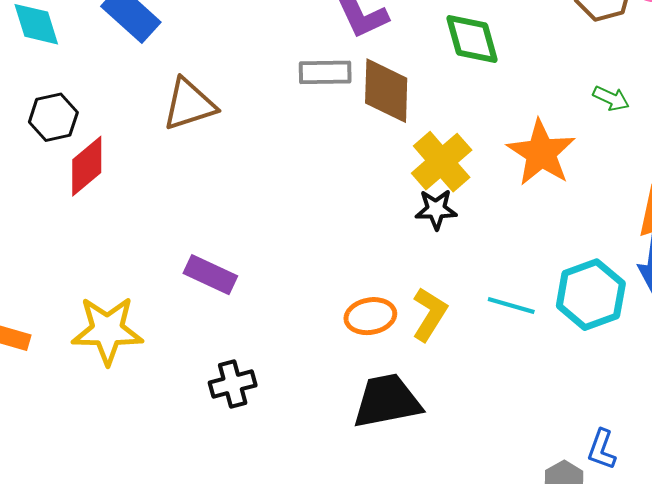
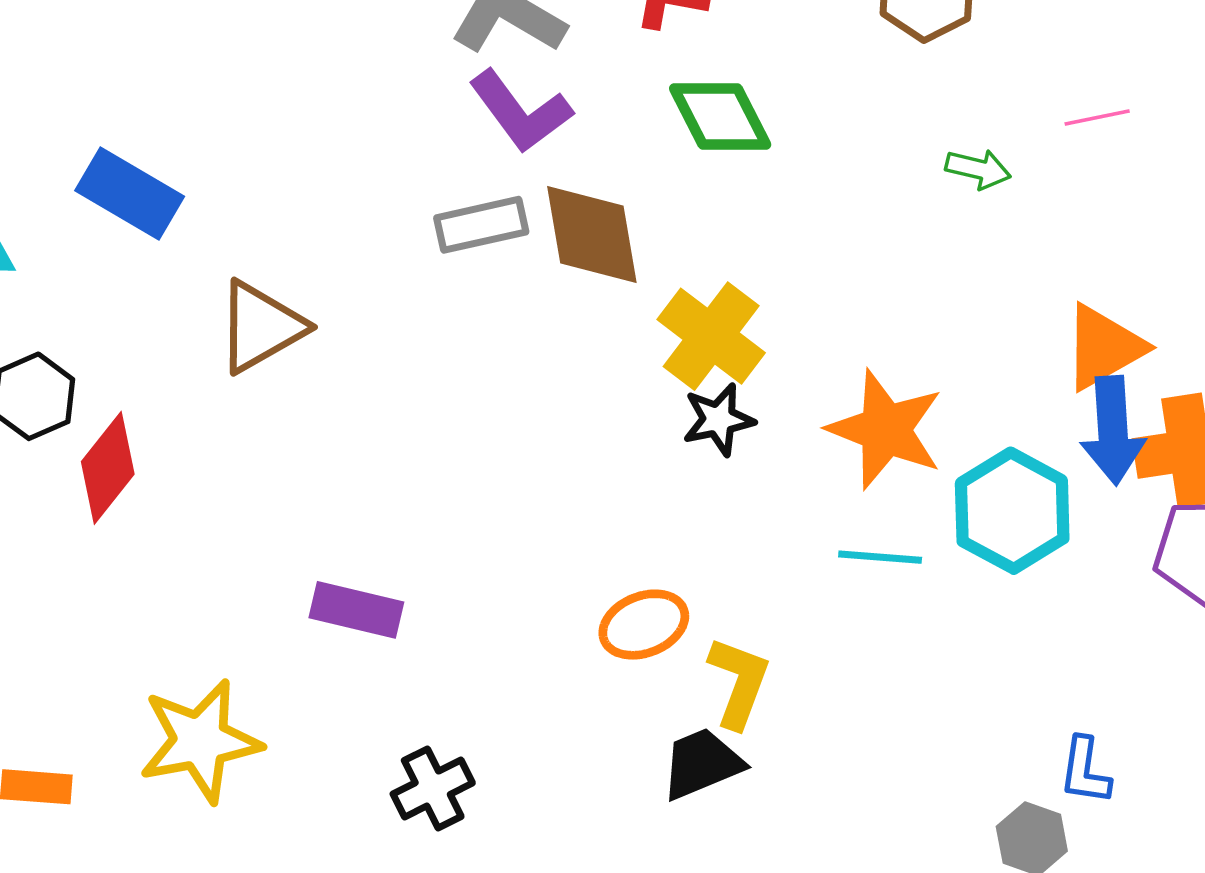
orange star: (541, 153) -> (885, 430), moved
yellow L-shape: (430, 314) -> (739, 682), moved
black trapezoid: (387, 401) -> (702, 764), size x0.7

